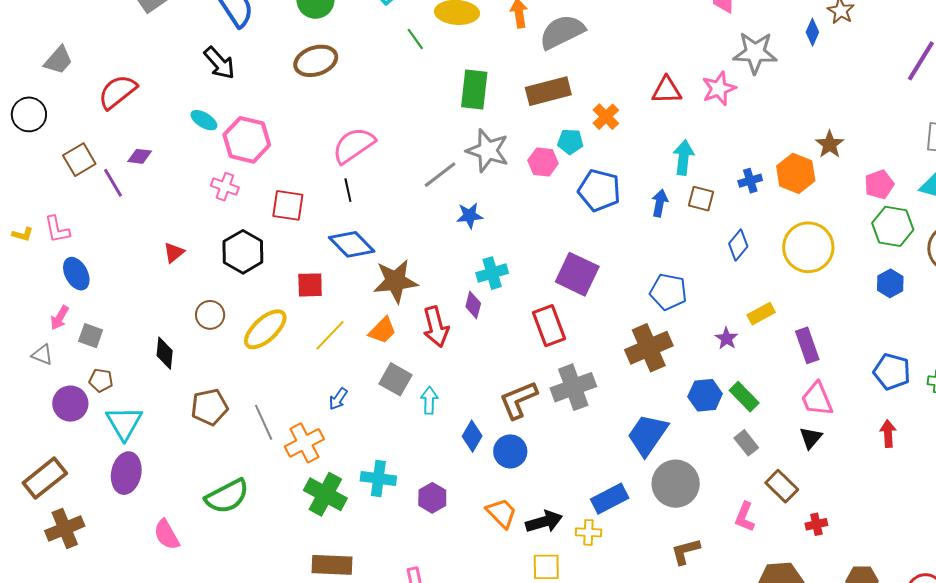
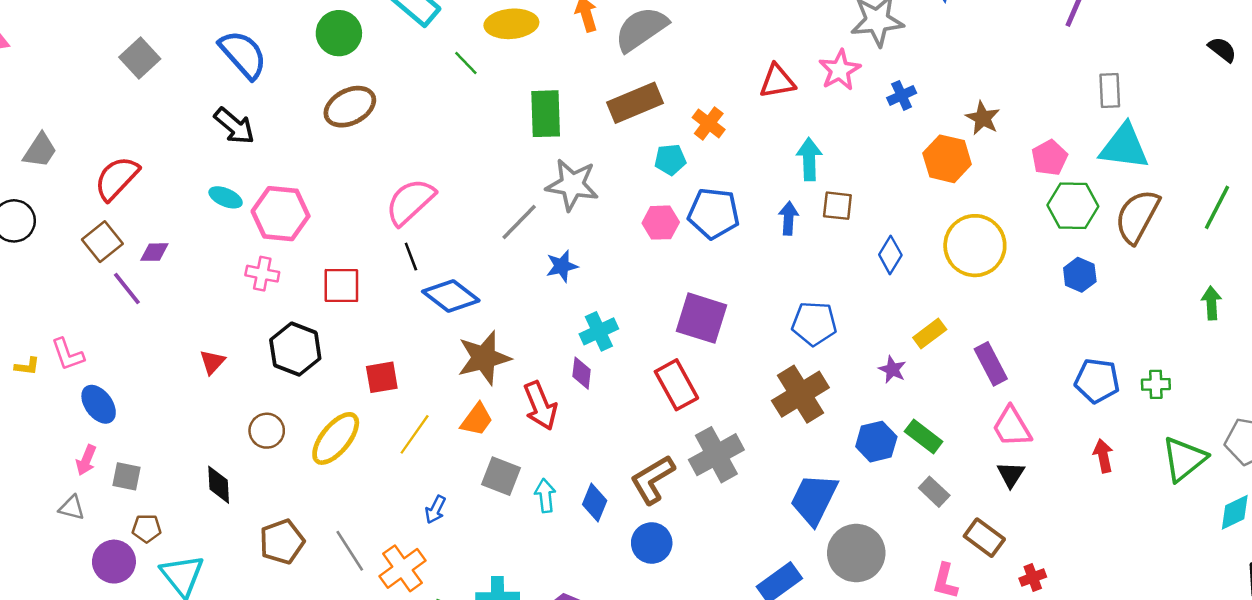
brown square: (79, 160) -> (102, 242), moved
pink hexagon: (543, 162) -> (661, 223), moved
blue cross: (750, 181) -> (902, 95), moved
blue diamond: (352, 244) -> (451, 296), moved
blue diamond: (472, 436) -> (595, 503), moved

